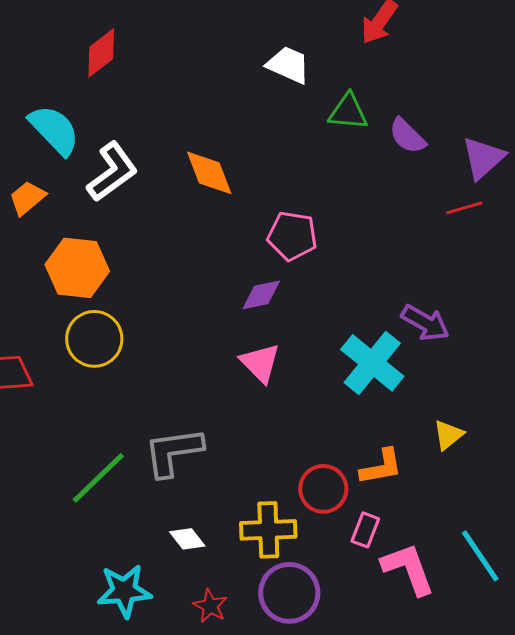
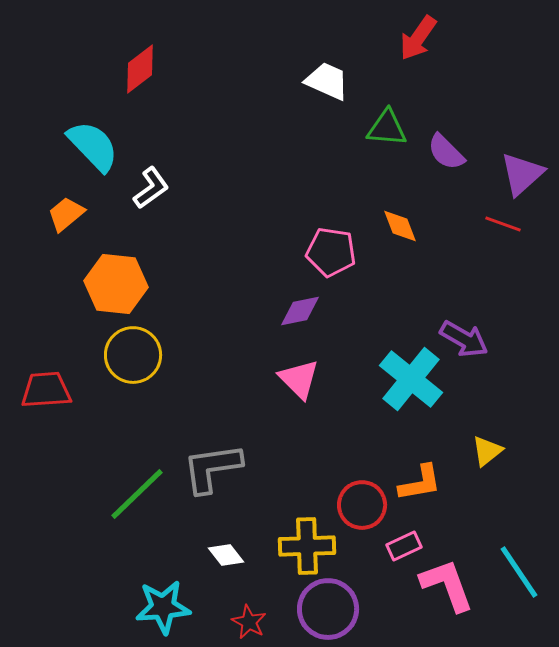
white L-shape: (112, 172) -> (151, 188), size x0.7
orange diamond: (209, 173) -> (400, 226), moved, size x0.7
red line: (464, 208) -> (503, 224), turned 36
pink rectangle: (365, 530) -> (404, 546), turned 44

